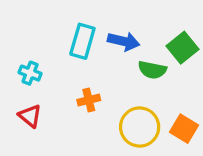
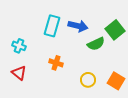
green semicircle: (152, 70) -> (96, 44), turned -36
orange cross: (89, 100) -> (56, 63), turned 32
yellow circle: (140, 127) -> (88, 80), size x0.6

